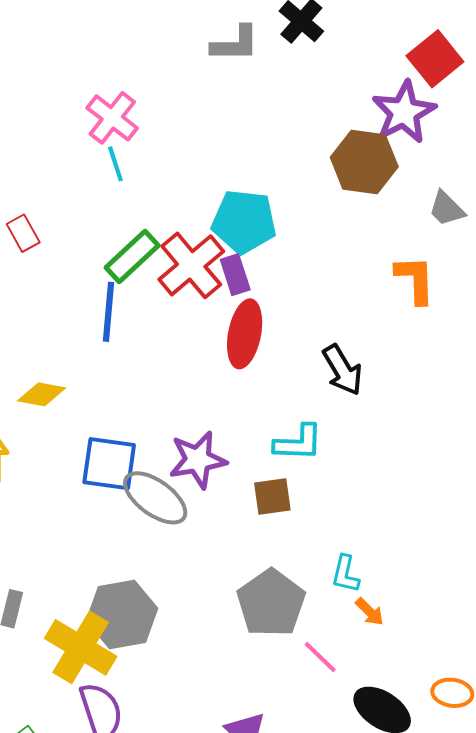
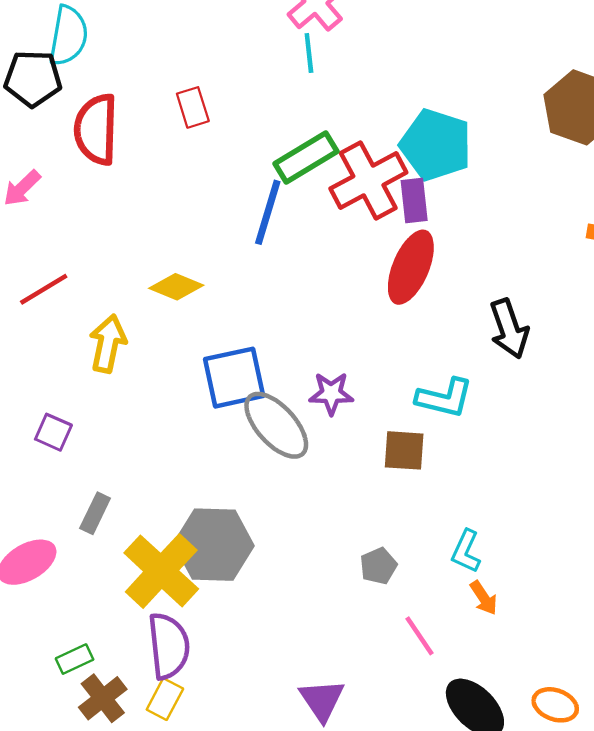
purple star: (198, 460) -> (331, 393), size x0.7
blue square: (109, 464) -> (234, 378), turned -32
gray pentagon: (271, 603) -> (378, 566), size x0.5

